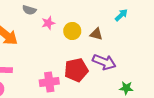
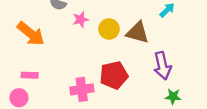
brown triangle: (96, 34) -> (137, 33), size x1.5
purple arrow: (104, 62) -> (162, 66), moved, turned 55

